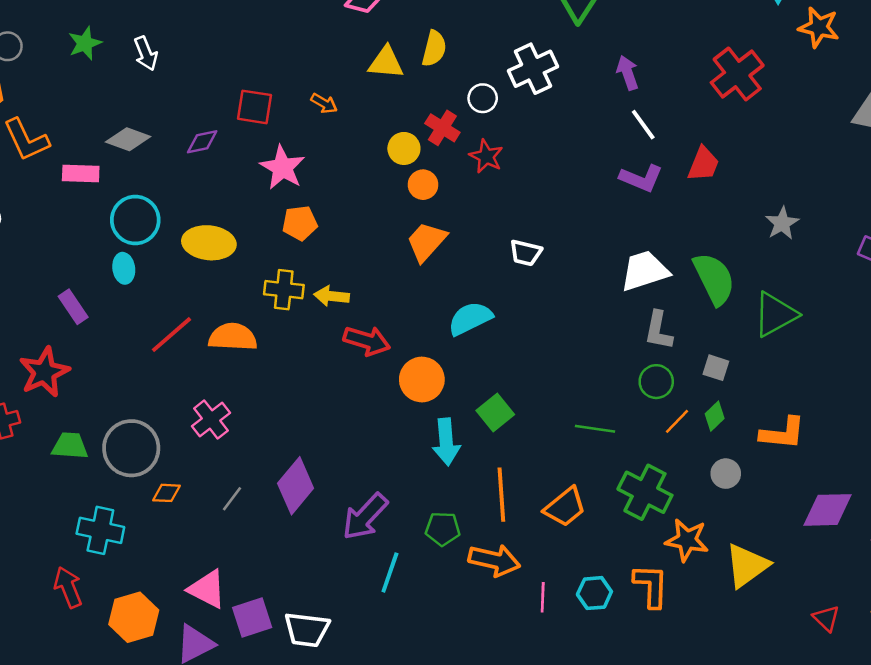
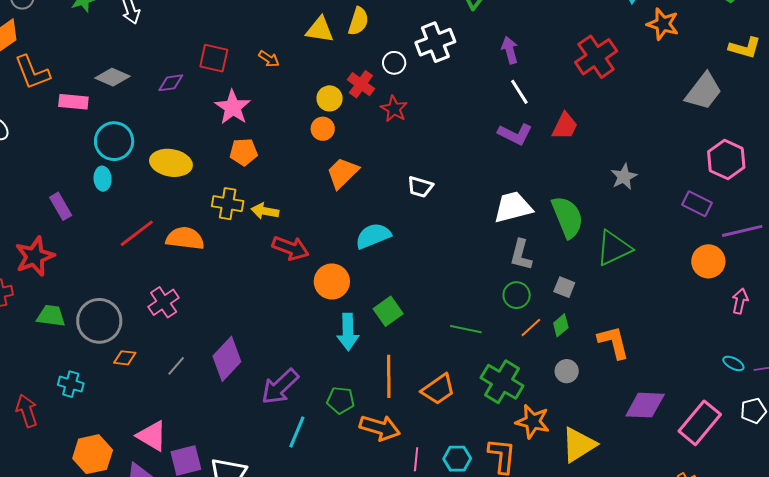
orange circle: (423, 185) -> (323, 129), moved
orange L-shape: (783, 433) -> (614, 342), turned -114
cyan cross: (100, 530) -> (71, 384), size x0.7
red arrow: (68, 587) -> (27, 411), moved

